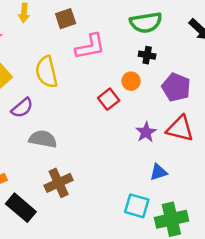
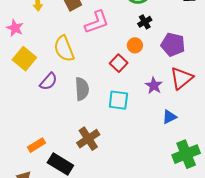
black cross: (147, 55) -> (145, 22), turned -32
red triangle: (180, 129) -> (181, 78), turned -45
gray semicircle: (43, 139) -> (82, 89), moved, turned 85
cyan square: (137, 206) -> (118, 100), moved

